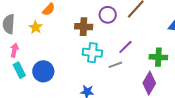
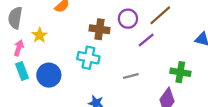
yellow star: (36, 27) -> (39, 35), moved
purple line: (125, 47) -> (146, 40), moved
cyan cross: (92, 53) -> (88, 58), moved

